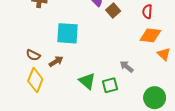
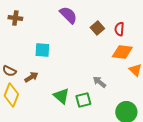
brown square: (113, 11) -> (97, 28), moved
cyan square: (67, 33) -> (42, 50), size x0.7

